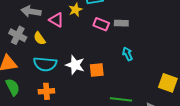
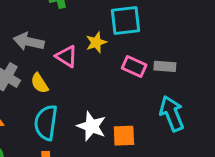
cyan arrow: (127, 54) -> (172, 113), size x1.6
cyan semicircle: (45, 64) -> (46, 123), turned 90

